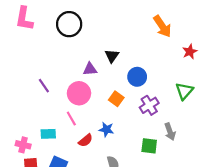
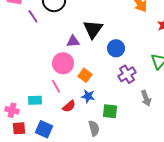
black triangle: (112, 56) -> (93, 29), size x1.5
purple line: (44, 86) -> (33, 16), moved
orange square: (116, 99) -> (85, 75), moved
green square: (149, 146) -> (110, 111), moved

